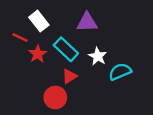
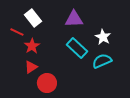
cyan rectangle: (66, 49) -> (77, 48), moved
white star: (98, 56) -> (103, 37), moved
red triangle: (69, 76) -> (31, 67), moved

